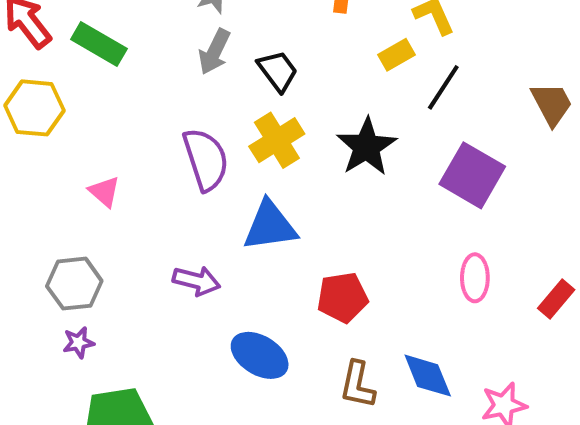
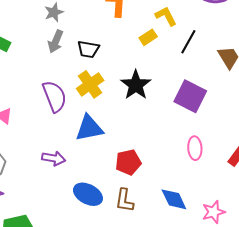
black trapezoid: (278, 71) -> (88, 49), turned 140
black line: (443, 87) -> (188, 42), moved
brown L-shape: (357, 385) -> (124, 200), moved

